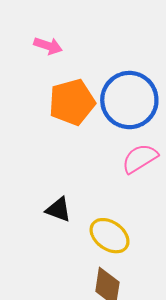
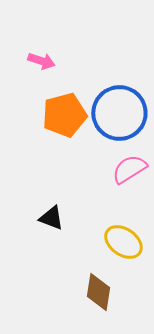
yellow ellipse: (110, 236) -> (123, 242), moved

